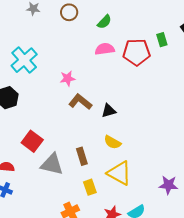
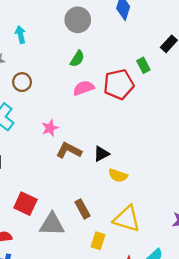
brown circle: (69, 12) -> (22, 82), moved
yellow semicircle: (112, 142) -> (118, 175), moved
yellow rectangle: (90, 187) -> (98, 241), turned 49

